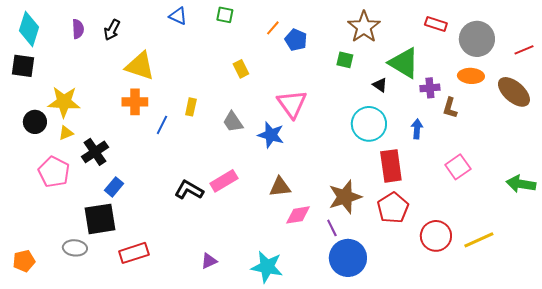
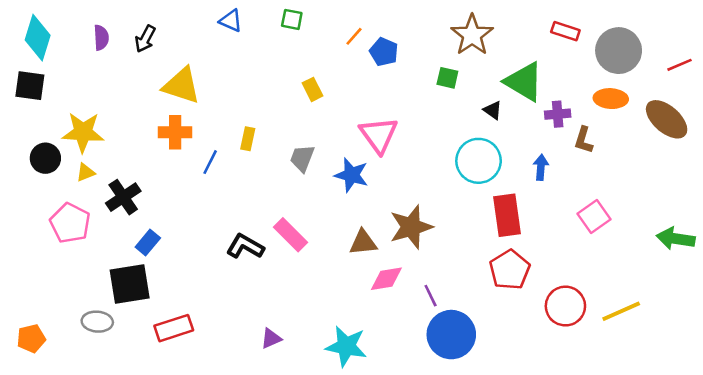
gray trapezoid: (233, 122) -> (302, 158), turned 55
pink rectangle: (224, 181) -> (290, 235), turned 76
brown star: (345, 197) -> (411, 227), moved

